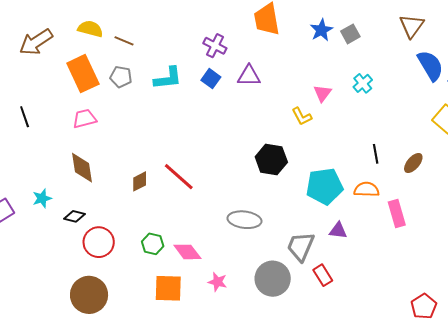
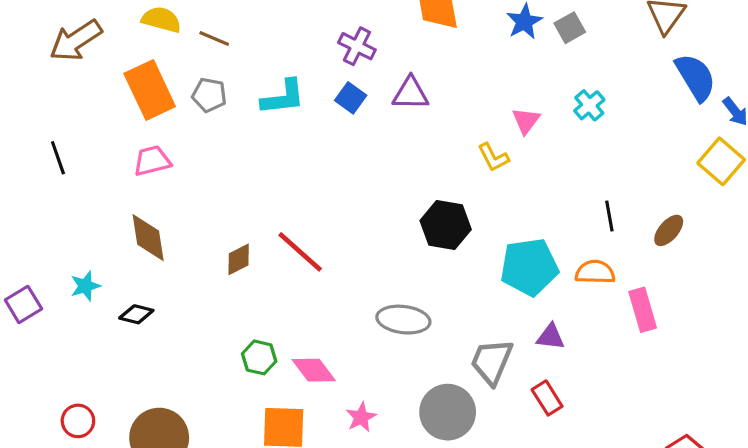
red circle: (99, 242) -> (78, 421), moved, size x0.7
red rectangle: (323, 275) -> (547, 398), moved
pink star: (217, 282) -> (361, 417), turned 30

